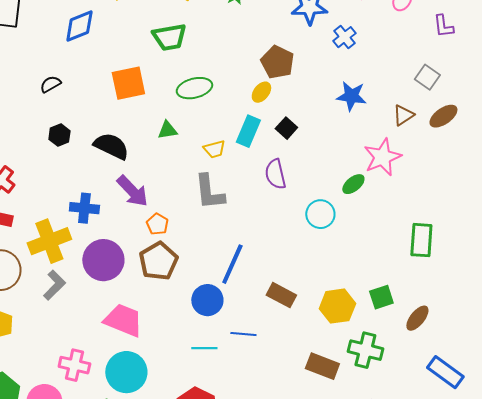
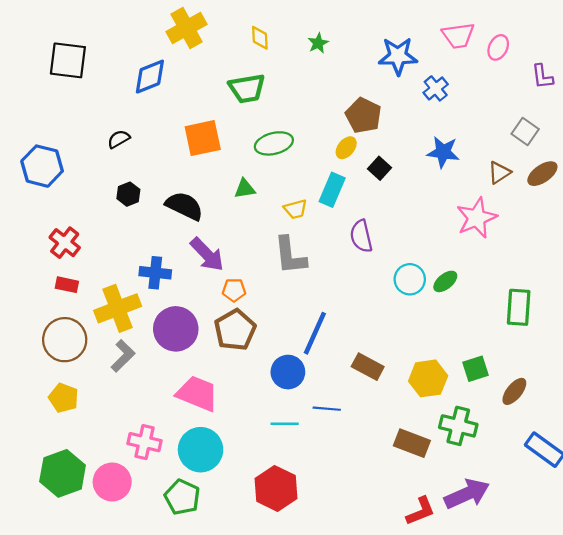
black square: (286, 128) -> (380, 168), moved
green ellipse: (353, 184) -> (445, 281), moved
orange pentagon: (157, 224) -> (234, 290), turned -30

